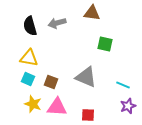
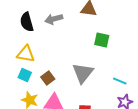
gray triangle: (86, 77) -> (83, 73), turned 45
brown square: (51, 82) -> (48, 78), turned 32

